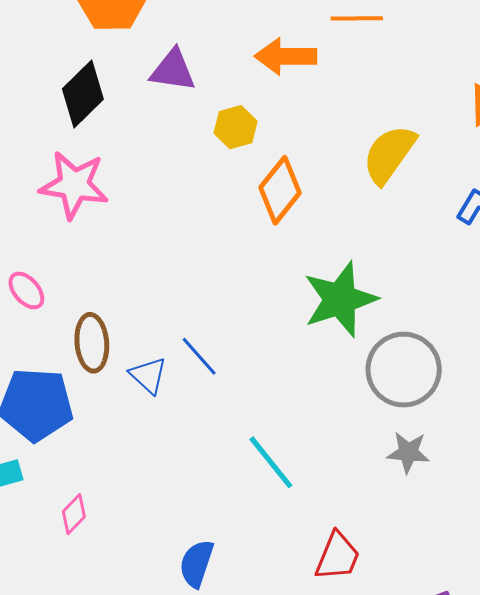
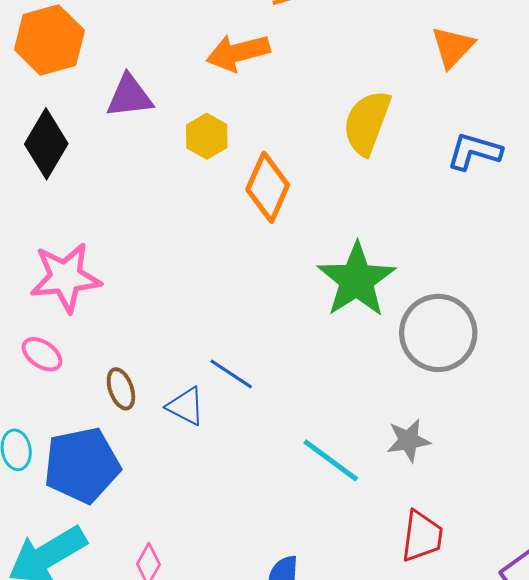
pink star: (74, 185) -> (65, 277), moved
brown ellipse: (92, 343) -> (121, 389), size x0.7
gray star: (408, 452) -> (408, 440), moved

